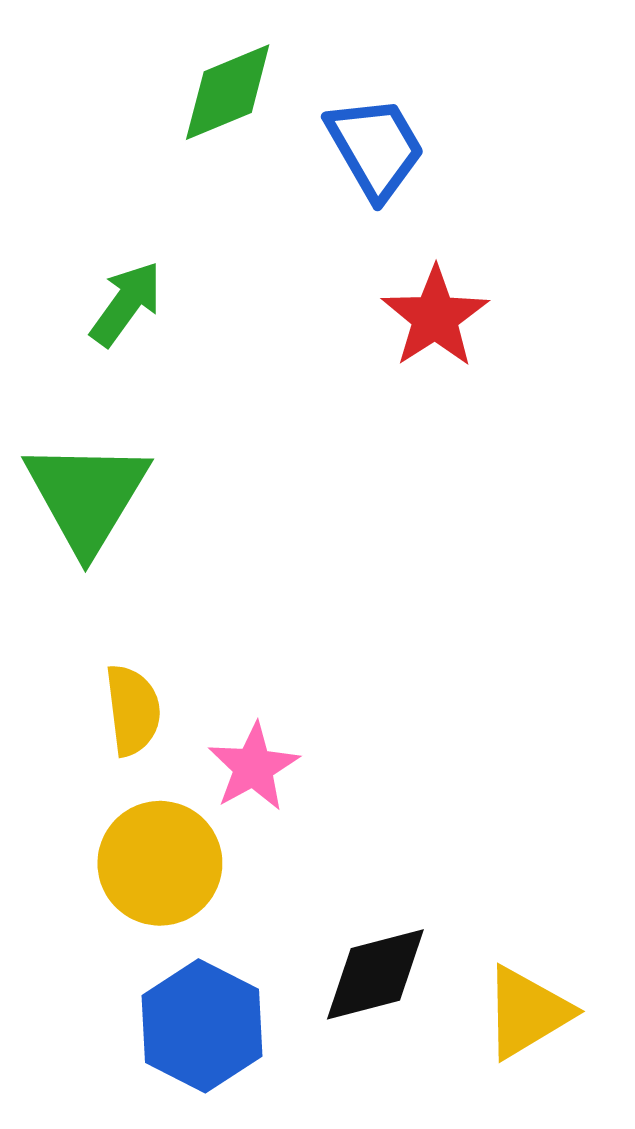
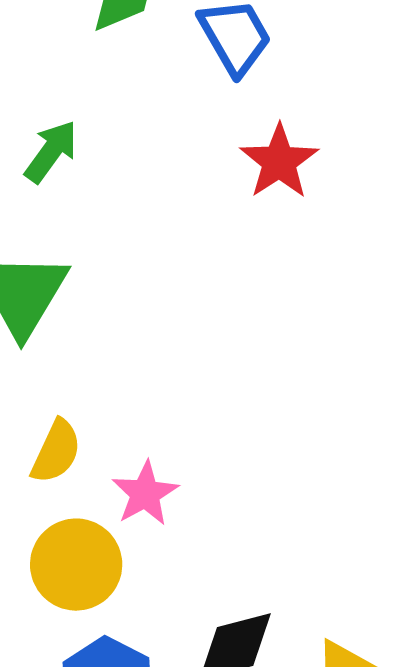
yellow semicircle: (133, 710) -> (56, 452), turned 32

